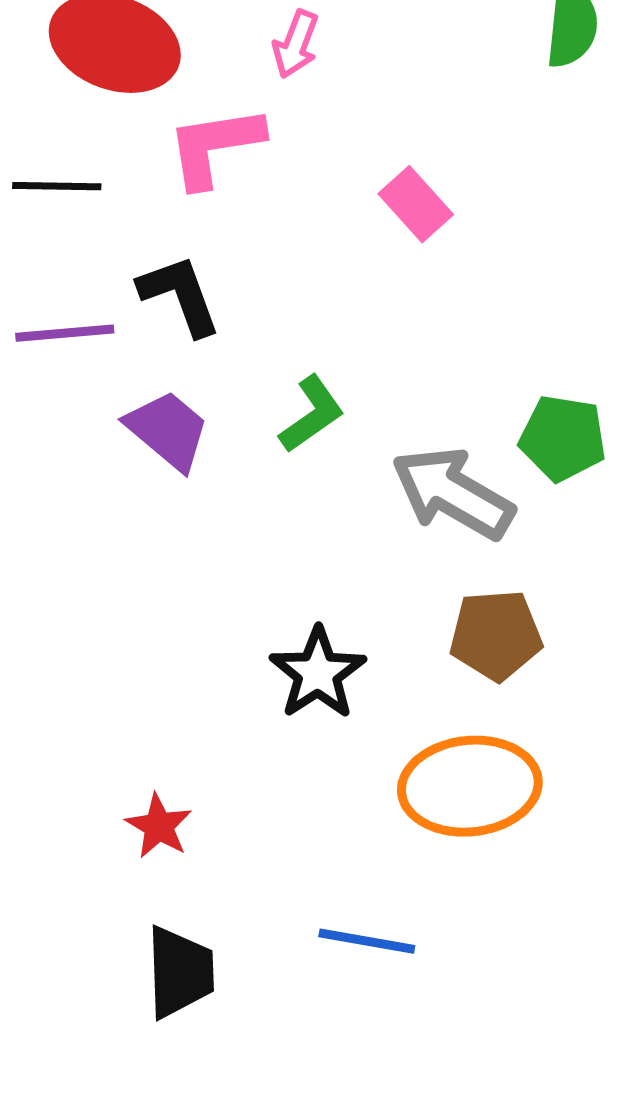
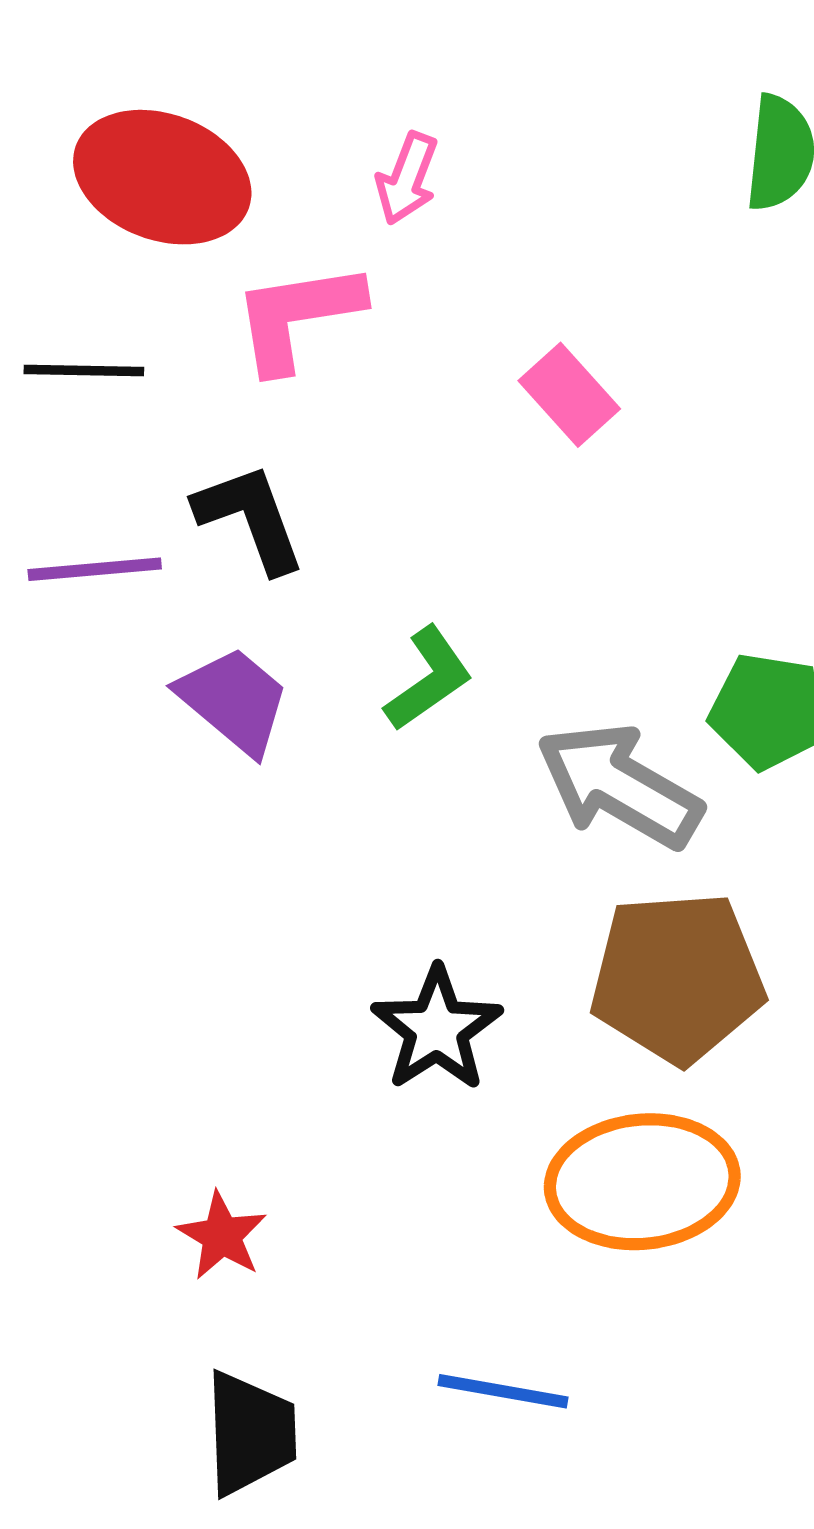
brown pentagon: (496, 635) -> (677, 978), size x1.4

